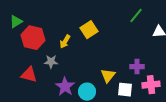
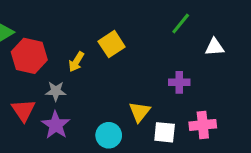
purple cross: (137, 67) -> (179, 82), moved
red triangle: (29, 75) -> (23, 110), turned 42
purple star: (65, 87) -> (56, 125), moved

